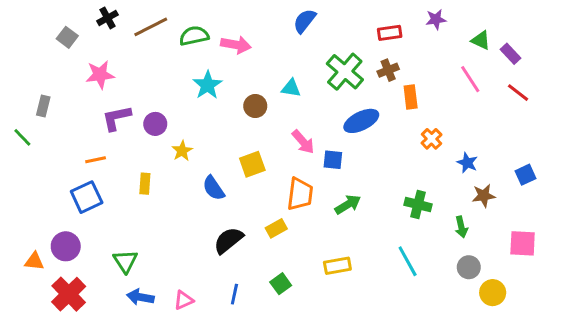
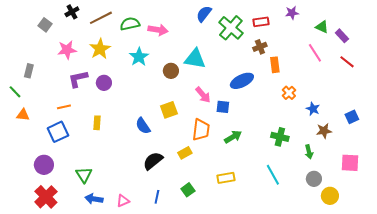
green cross: (345, 72) -> (231, 28), moved
cyan triangle: (291, 88) -> (195, 59), size x1.6
yellow star: (182, 151) -> (100, 49), moved, size x1.5
orange triangle: (34, 261) -> (23, 115), moved

